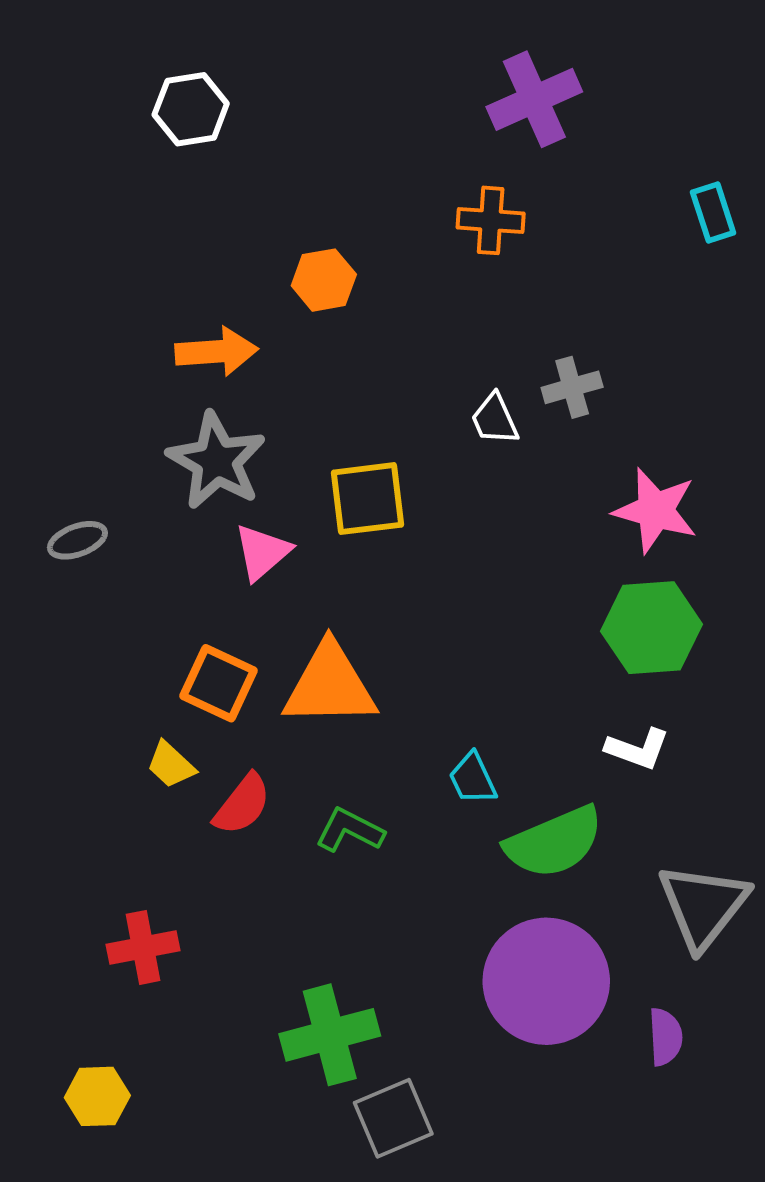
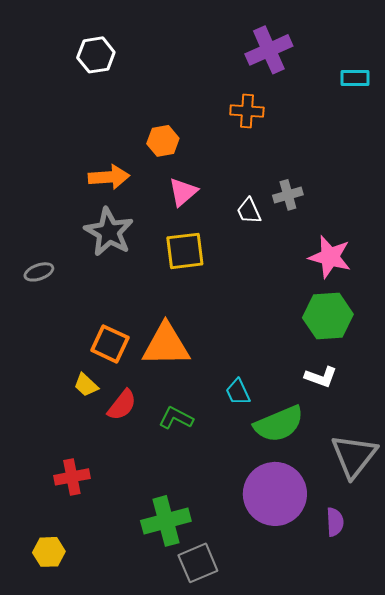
cyan rectangle: (713, 213) -> (355, 78), moved, turned -72
pink triangle: (262, 552) -> (183, 192), moved

